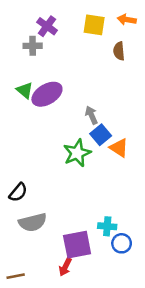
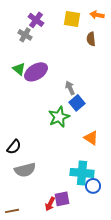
gray cross: (33, 46) -> (25, 35), turned 32
orange triangle: (119, 148) -> (91, 138), moved
cyan cross: (107, 226) -> (82, 173), size x1.6
purple square: (77, 245) -> (62, 199), moved, size x0.7

